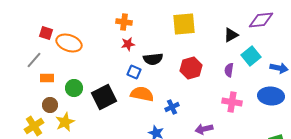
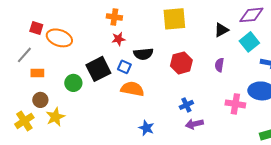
cyan square: (251, 56) -> (249, 42), moved
green circle: (74, 88) -> (73, 83), moved
black square: (104, 97) -> (98, 69), moved
pink cross: (232, 102) -> (235, 104), moved
blue cross: (172, 107) -> (186, 105), moved

